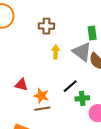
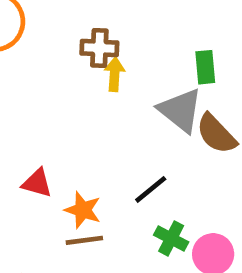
yellow arrow: (56, 52) -> (115, 74), moved
green cross: (82, 98) -> (171, 238), moved, turned 32

